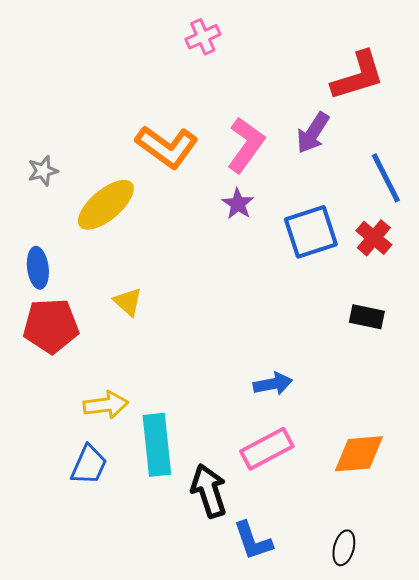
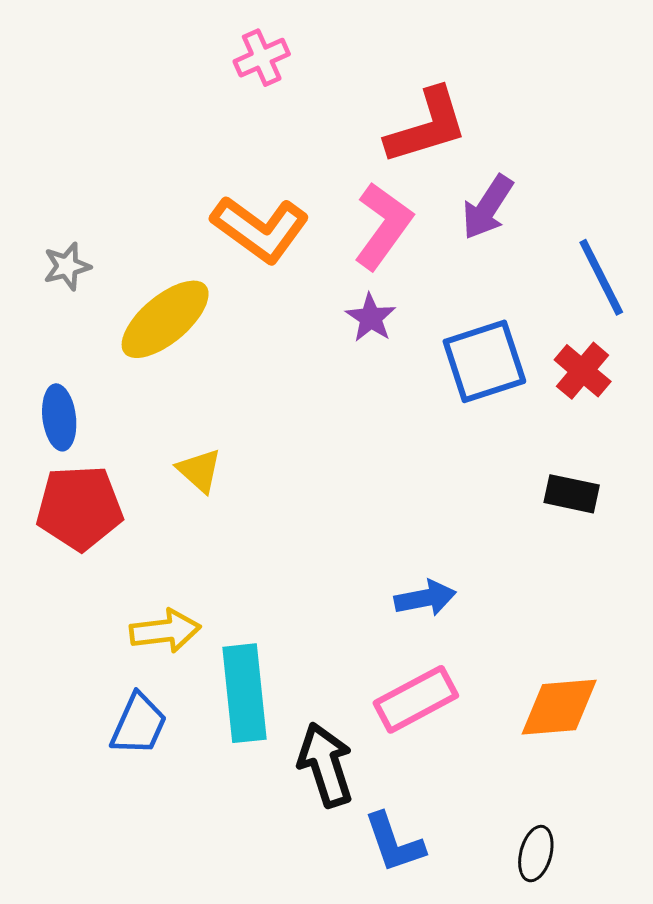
pink cross: (203, 37) -> (262, 58), moved
red L-shape: (358, 76) -> (427, 126), moved

